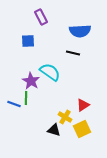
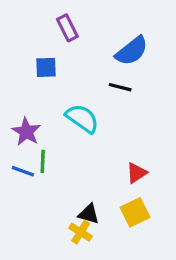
blue semicircle: (80, 31) -> (132, 51), turned -35
purple star: (31, 81) -> (26, 132), moved
yellow cross: (65, 117) -> (81, 232), moved

